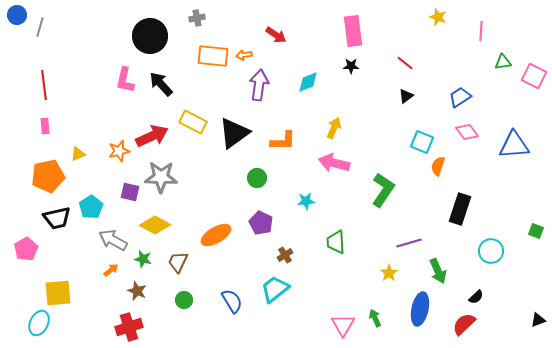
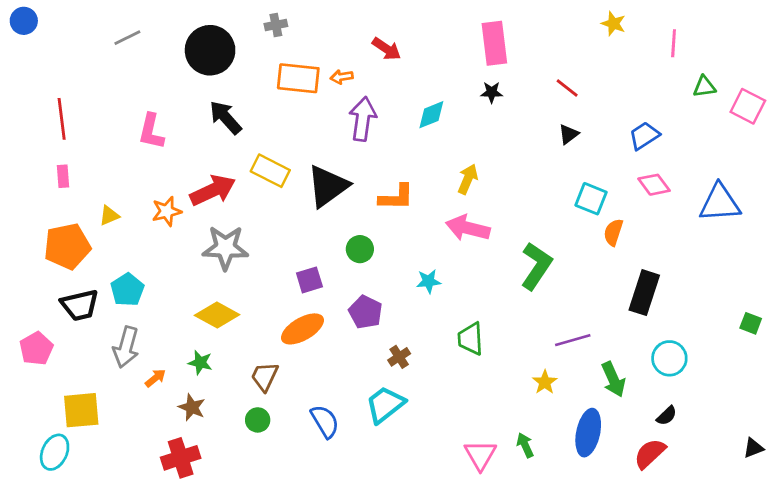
gray line: (40, 27) -> (127, 38), moved, turned 48
pink L-shape: (125, 80) -> (151, 131), moved
purple square: (130, 192) -> (309, 280), moved, turned -30
gray arrow: (113, 240) -> (126, 347), moved, turned -104
cyan circle: (491, 251) -> (669, 358), moved
brown trapezoid: (178, 262) -> (265, 377), moved

